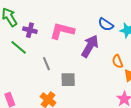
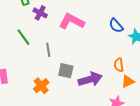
purple arrow: (90, 46) -> (90, 79), moved, turned 30
green line: (19, 47) -> (23, 37), moved

